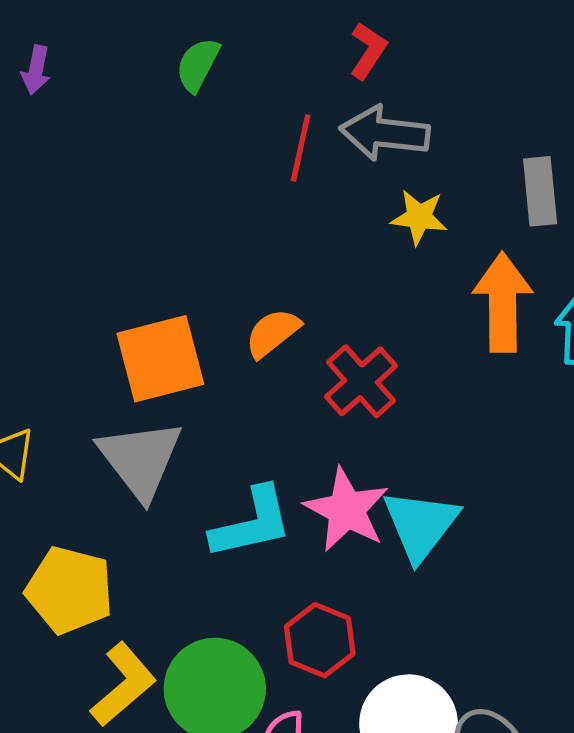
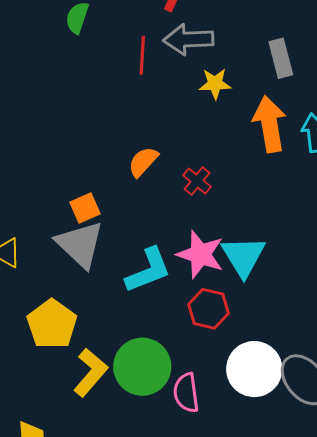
orange square: (160, 359) -> (85, 208), moved, size x0.6
red cross: (361, 381) -> (197, 181), size x0.7
yellow pentagon: (70, 590) -> (52, 324), turned 30
red hexagon: (320, 640) -> (209, 309), moved

